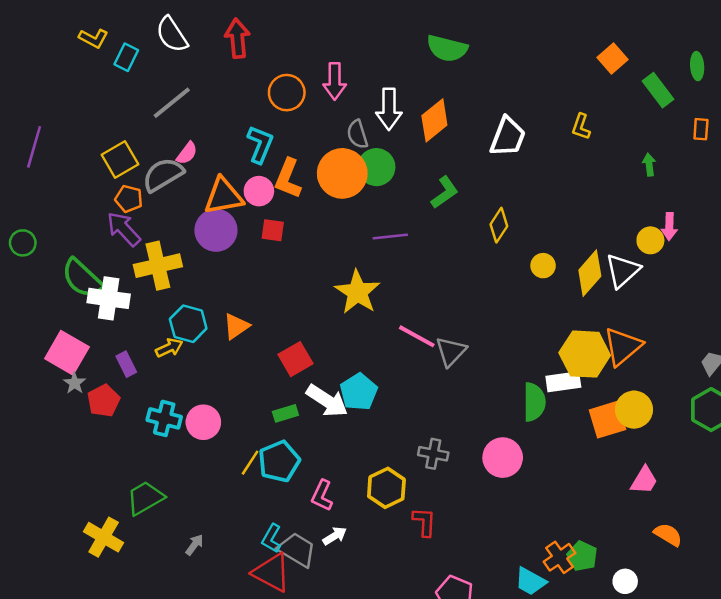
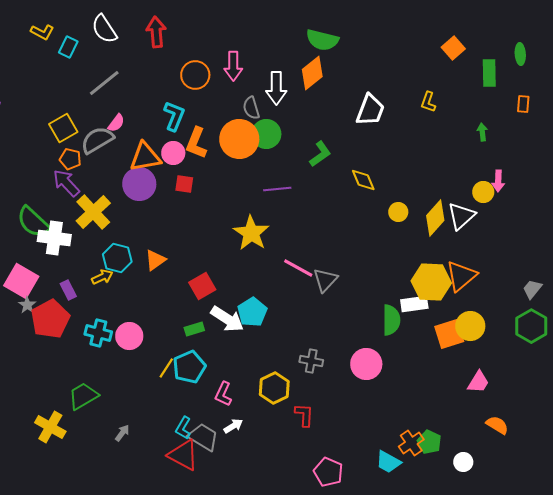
green rectangle: (658, 90) -> (489, 73), turned 36
orange diamond: (434, 120) -> (312, 73), moved
yellow diamond: (499, 225) -> (363, 180), turned -56
yellow cross: (158, 266) -> (93, 212), turned -30
red pentagon: (104, 401) -> (50, 319), size x1.5

